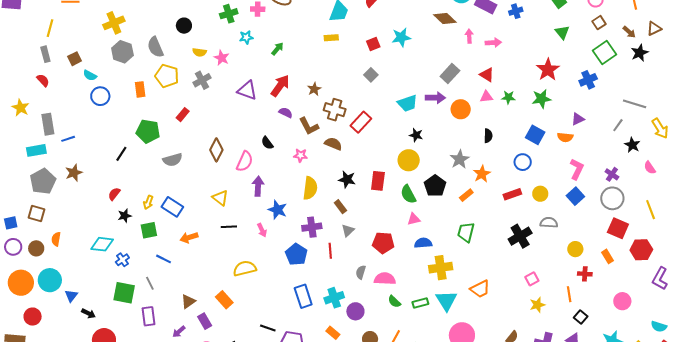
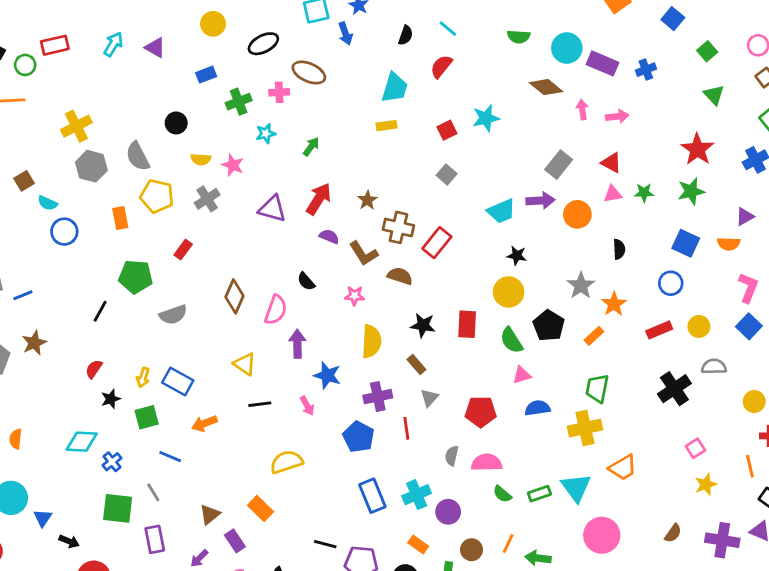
yellow cross: (441, 268) -> (585, 428), moved

